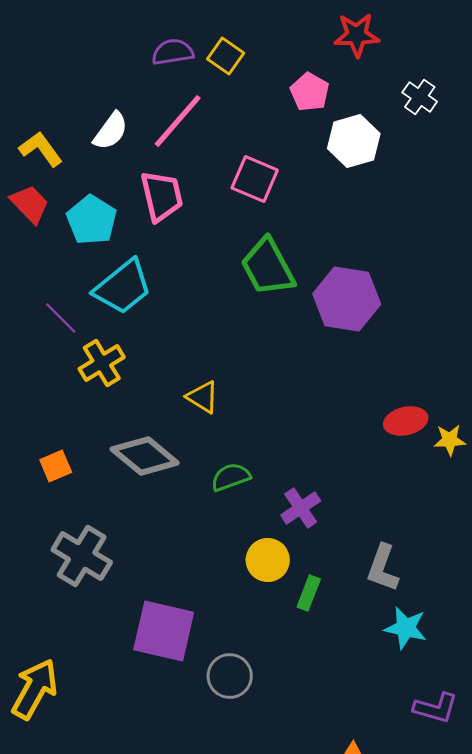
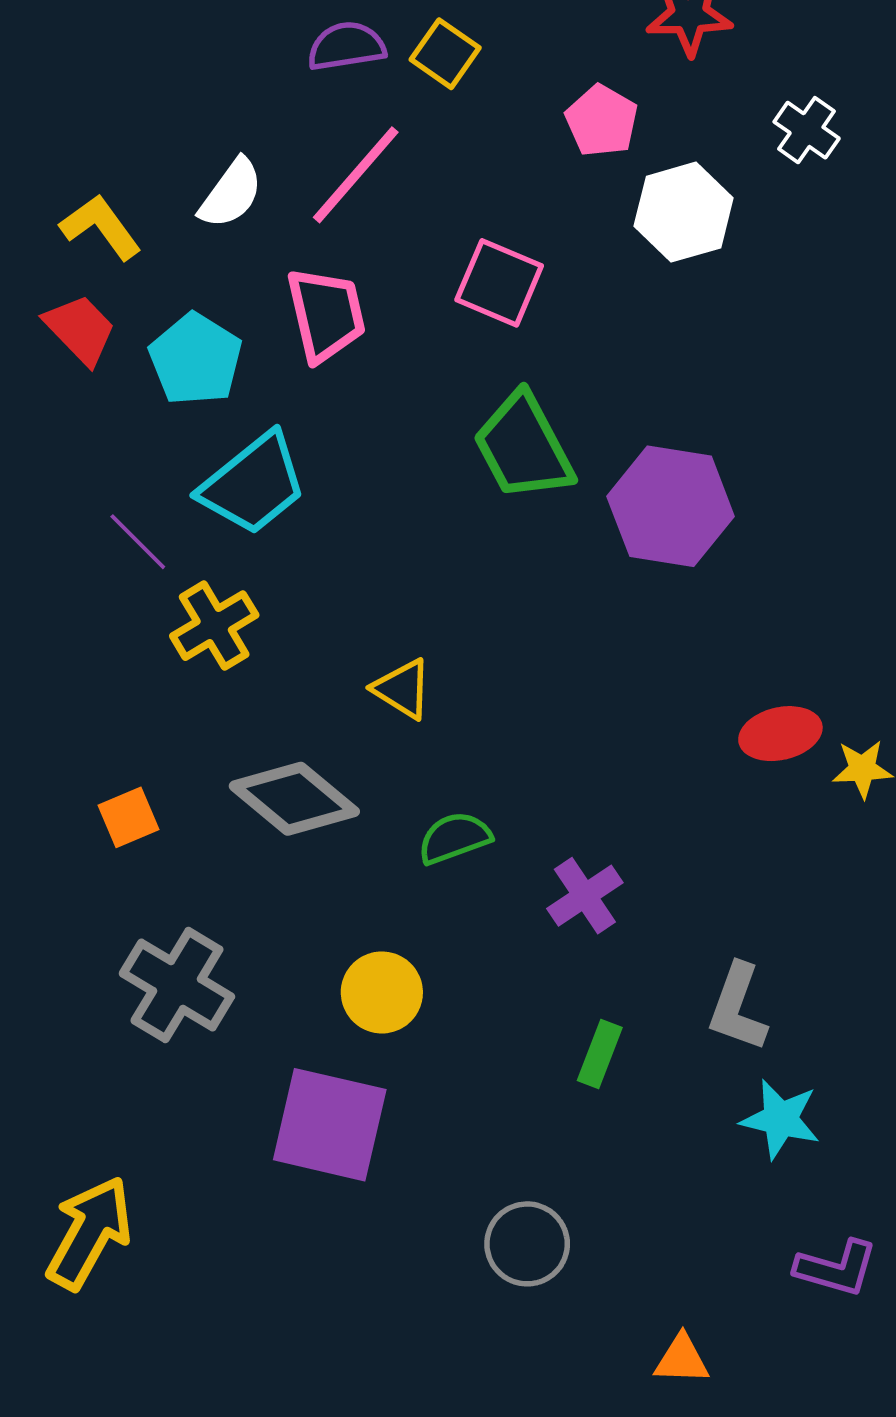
yellow circle: (268, 560) -> (382, 992), moved
gray circle: (230, 676) -> (527, 1244), moved

